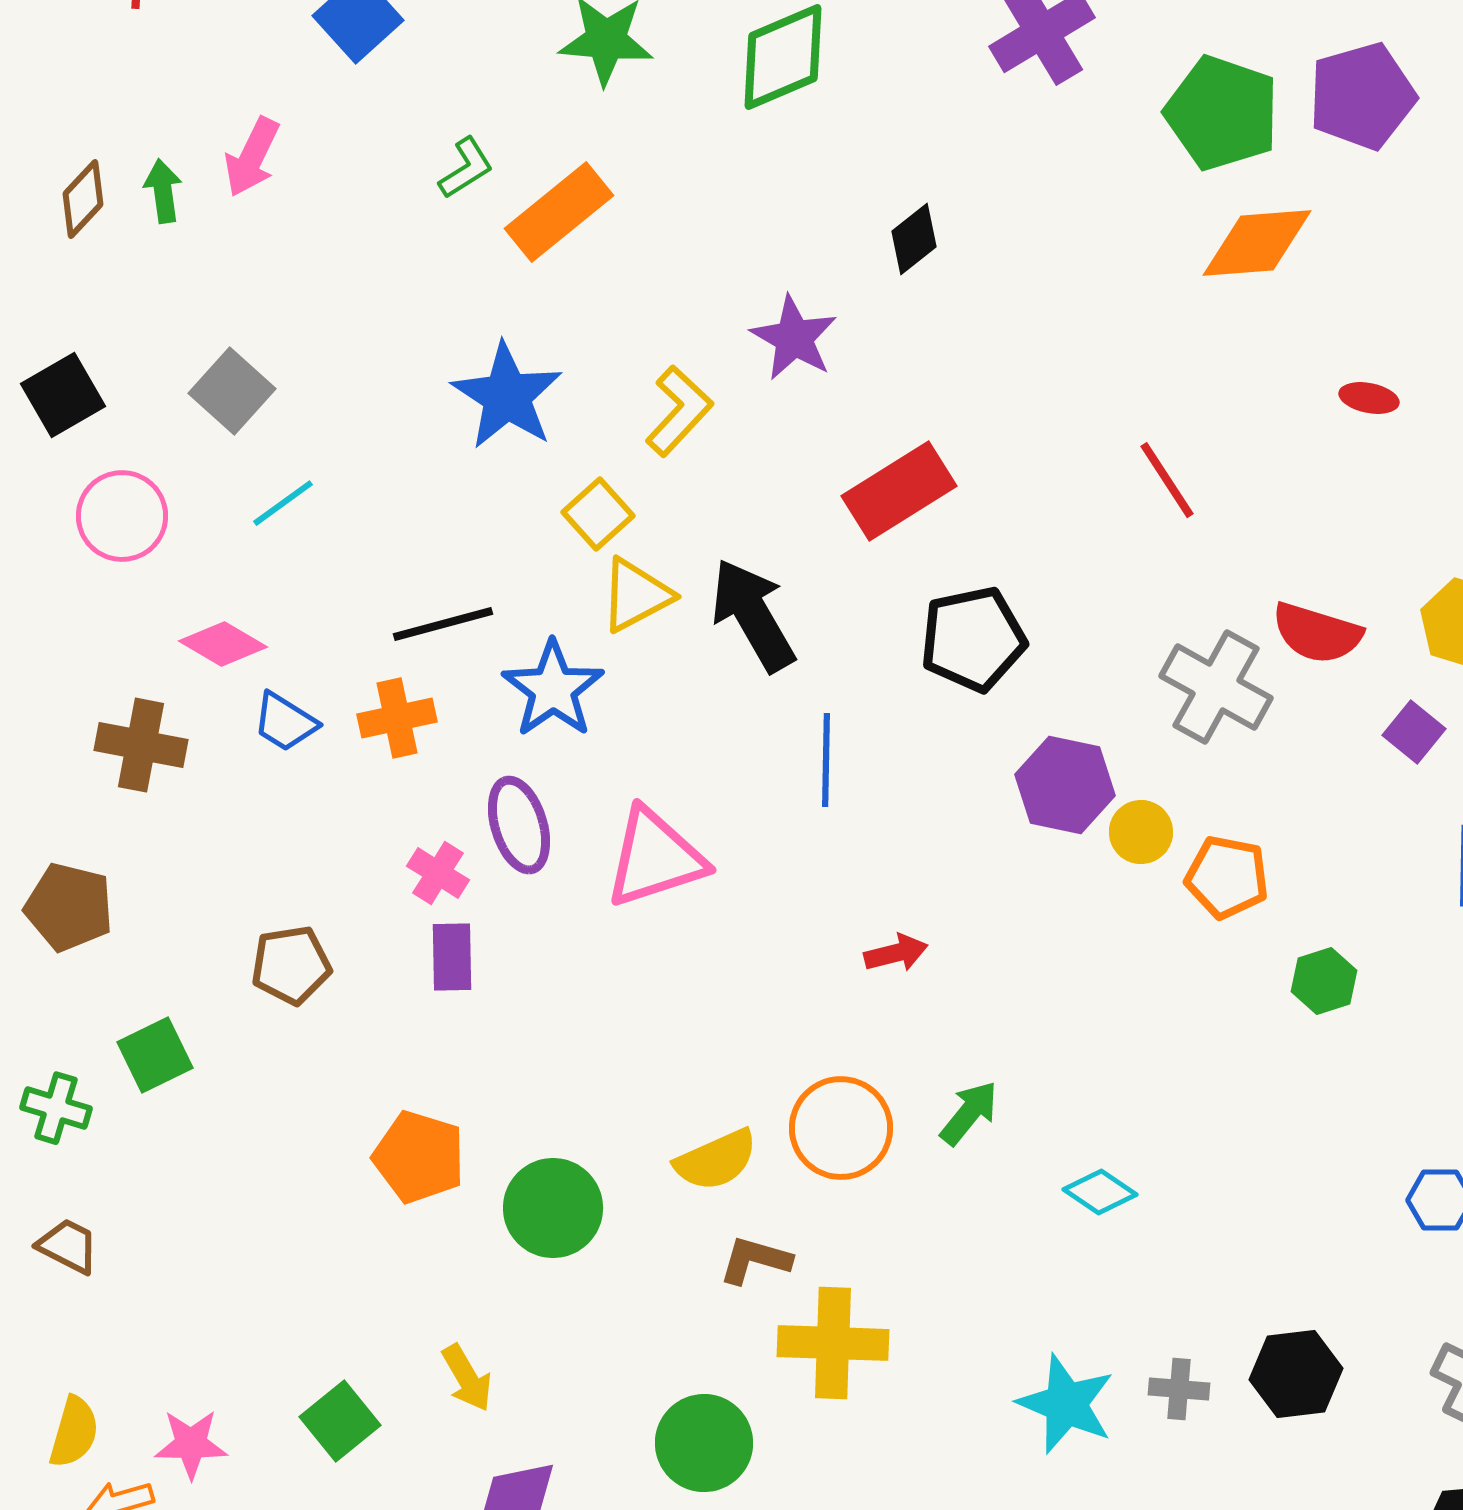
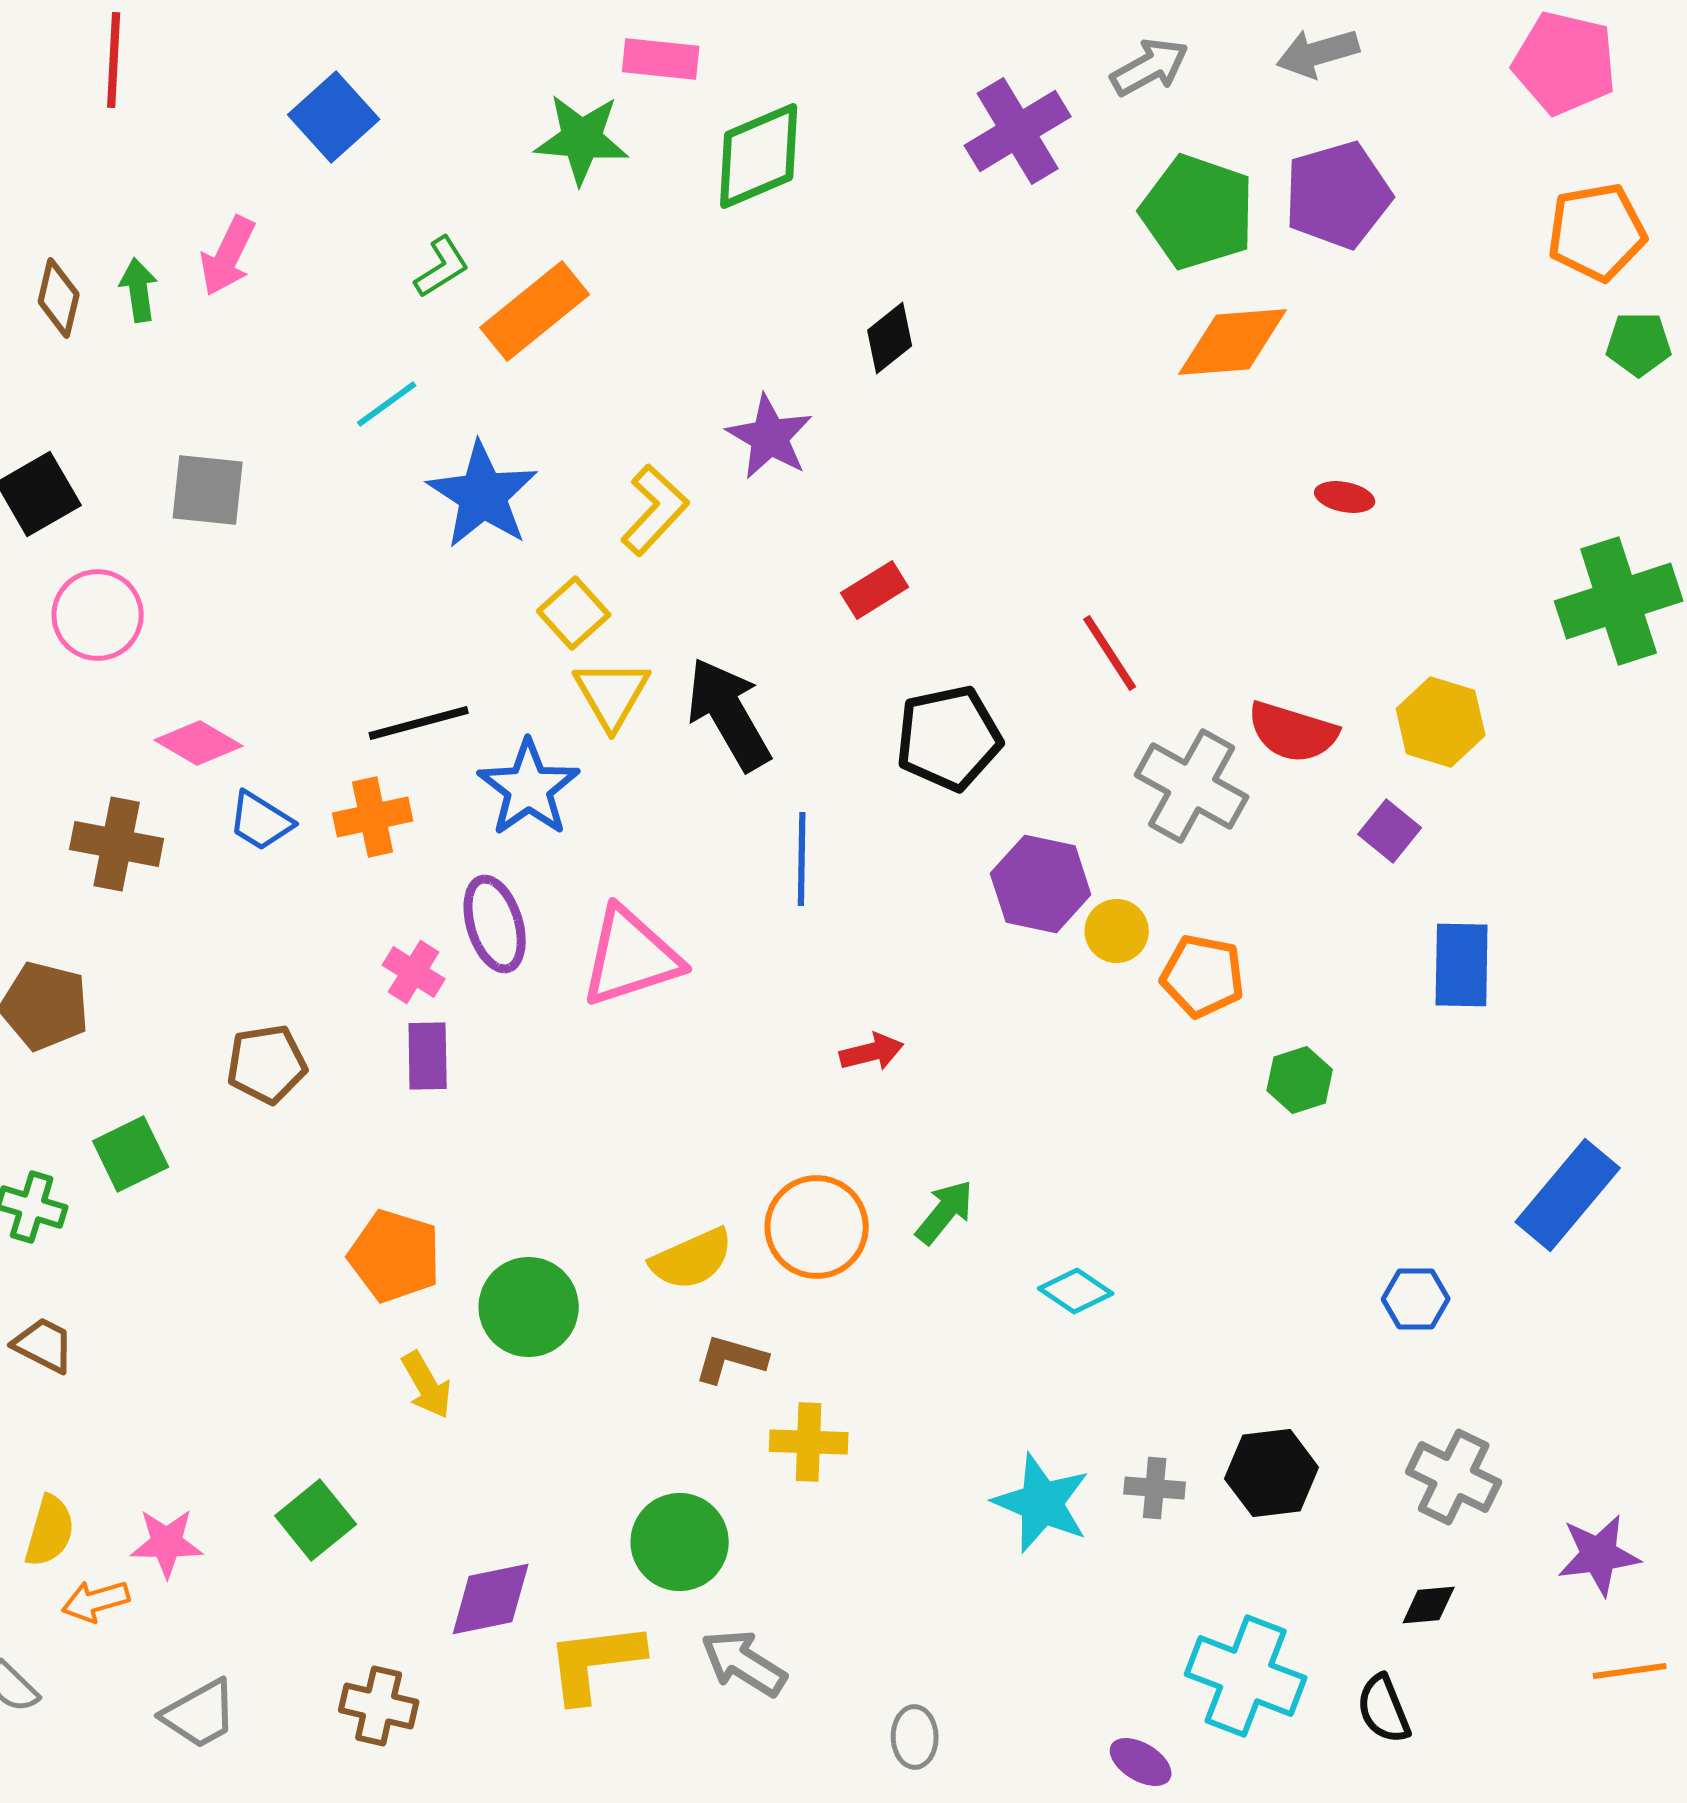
brown diamond: (83, 199) -> (59, 298), turned -30
gray square: (232, 391) -> (208, 490), turned -36
red line: (1167, 480) -> (1110, 653), moved
red rectangle: (899, 491) -> (875, 590), size x0.6
cyan line: (283, 503) -> (387, 404), moved
yellow triangle: (636, 595) -> (612, 694), turned -32
yellow cross: (833, 1343) -> (809, 1442), size x0.7
yellow arrow: (467, 1378) -> (427, 1385), moved

